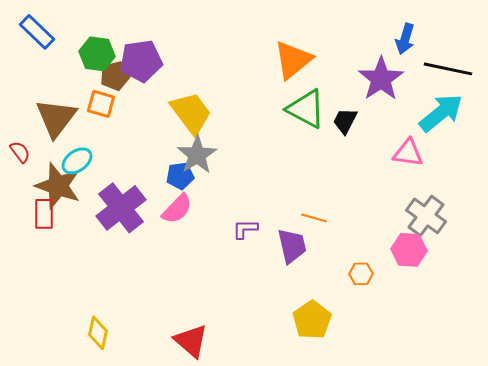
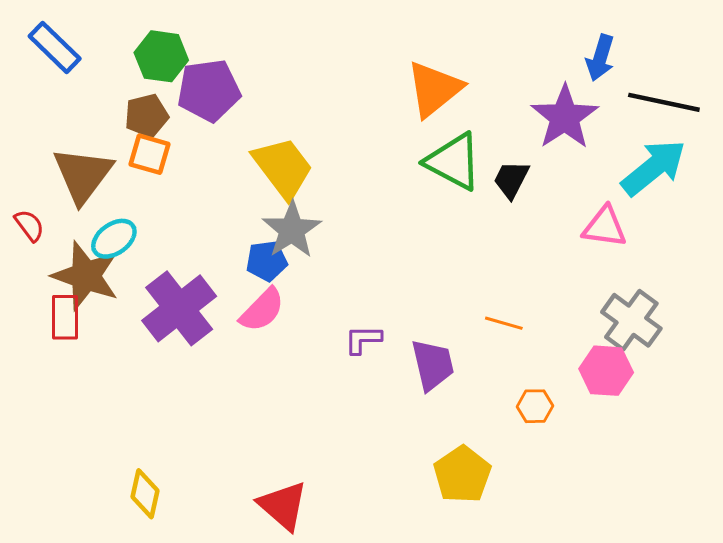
green hexagon: (97, 54) -> (161, 56), moved
brown pentagon: (115, 76) -> (147, 116), moved
orange line: (314, 218) -> (504, 323), moved

